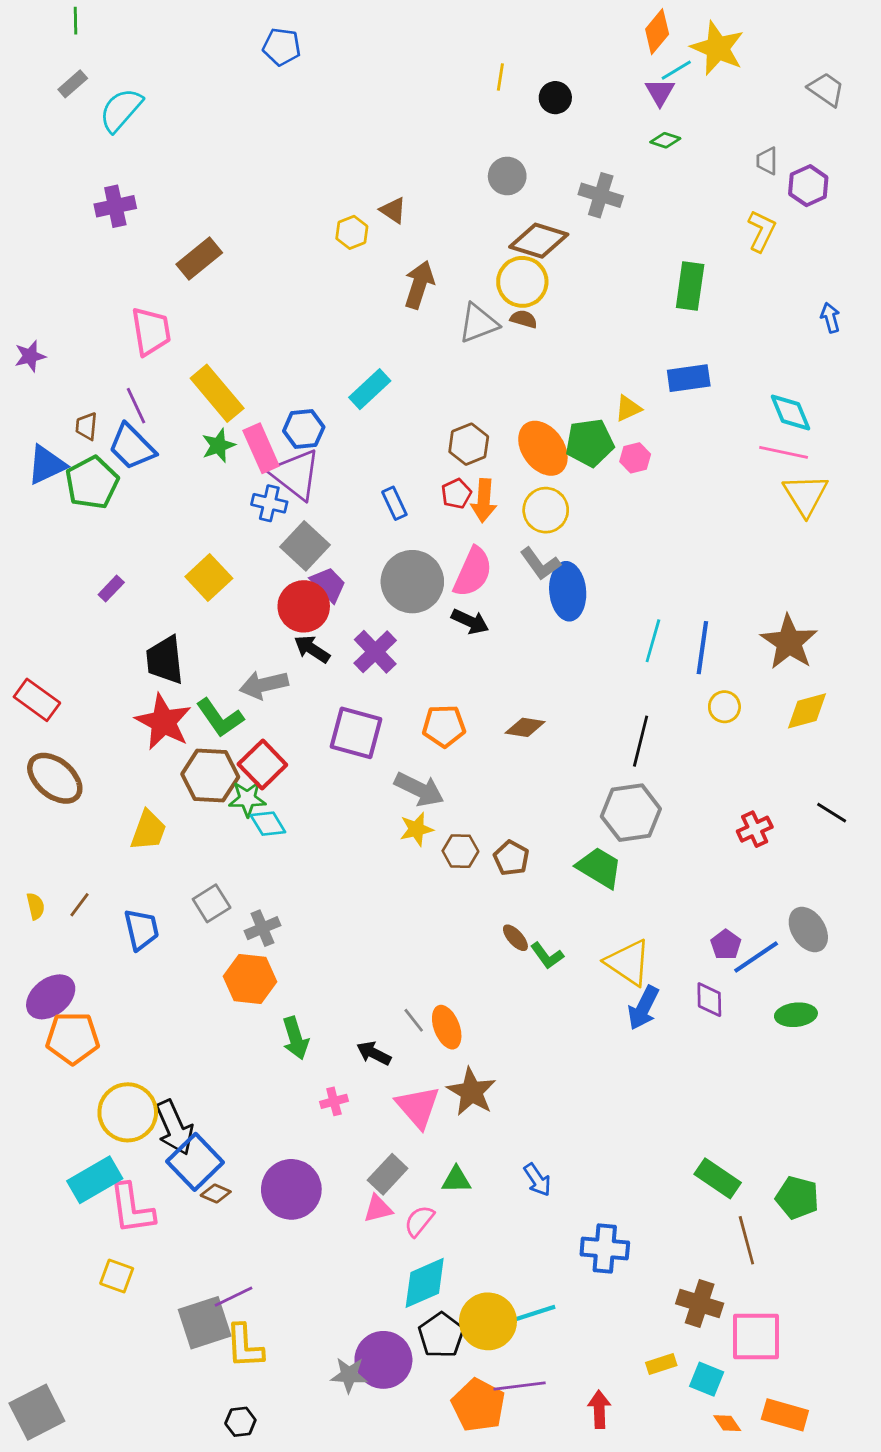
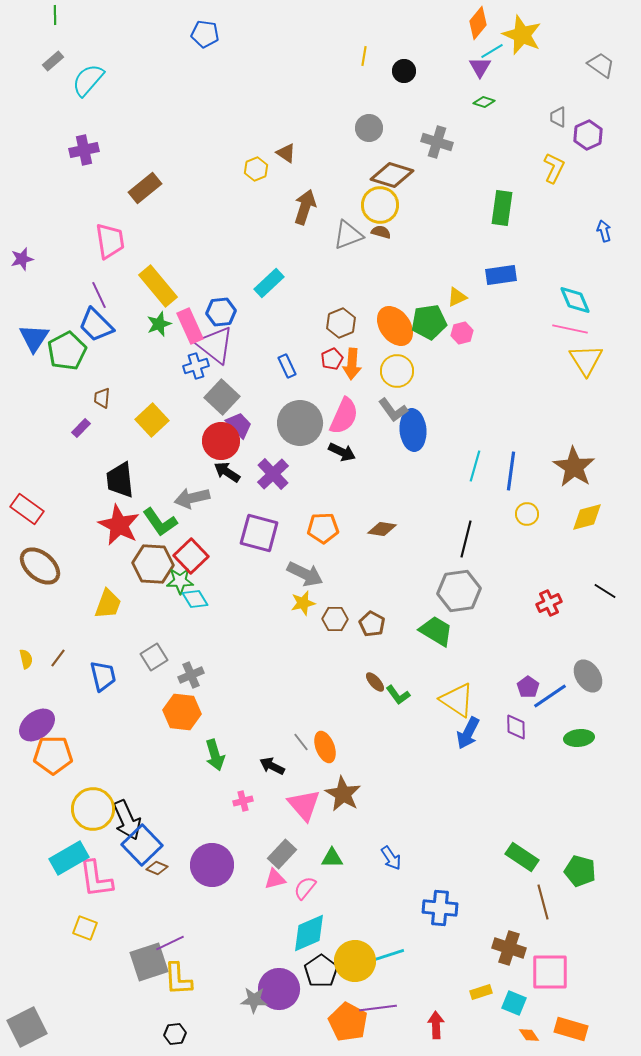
brown trapezoid: (86, 426) -> (102, 398), moved
blue triangle: (47, 465) -> (34, 338), turned -32
blue cross: (269, 503) -> (196, 366), turned -30

